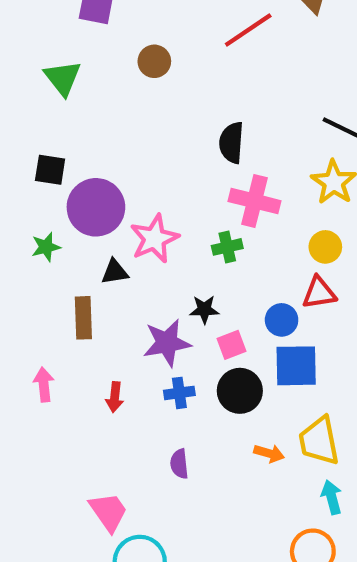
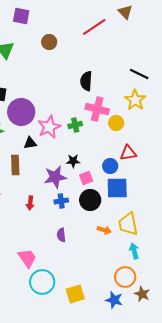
green cross: (227, 247) -> (75, 125), moved
yellow circle: (325, 247) -> (116, 123), moved

